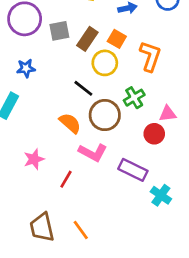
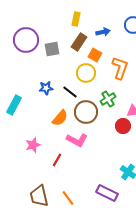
brown rectangle: (87, 39) -> (79, 42), moved
blue star: (26, 68) -> (46, 88), moved
orange semicircle: (70, 123) -> (60, 118), turned 90
purple rectangle: (133, 170) -> (107, 193), moved

